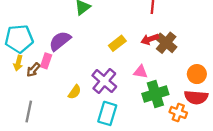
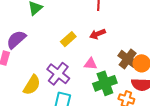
brown cross: (166, 43) -> (128, 59), moved
yellow semicircle: (75, 92) -> (32, 85), size x1.5

